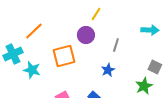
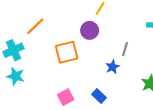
gray line: (116, 45) -> (125, 49), moved
cyan star: (32, 70) -> (16, 76), moved

